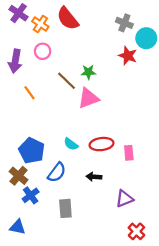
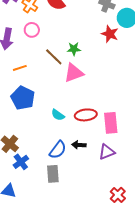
orange line: (29, 93) -> (20, 68), turned -72
blue pentagon: (32, 151) -> (23, 98), moved
pink rectangle: (129, 153) -> (111, 123), size x1.5
blue semicircle: (57, 172) -> (58, 150), moved
purple triangle: (124, 199) -> (107, 152), moved

